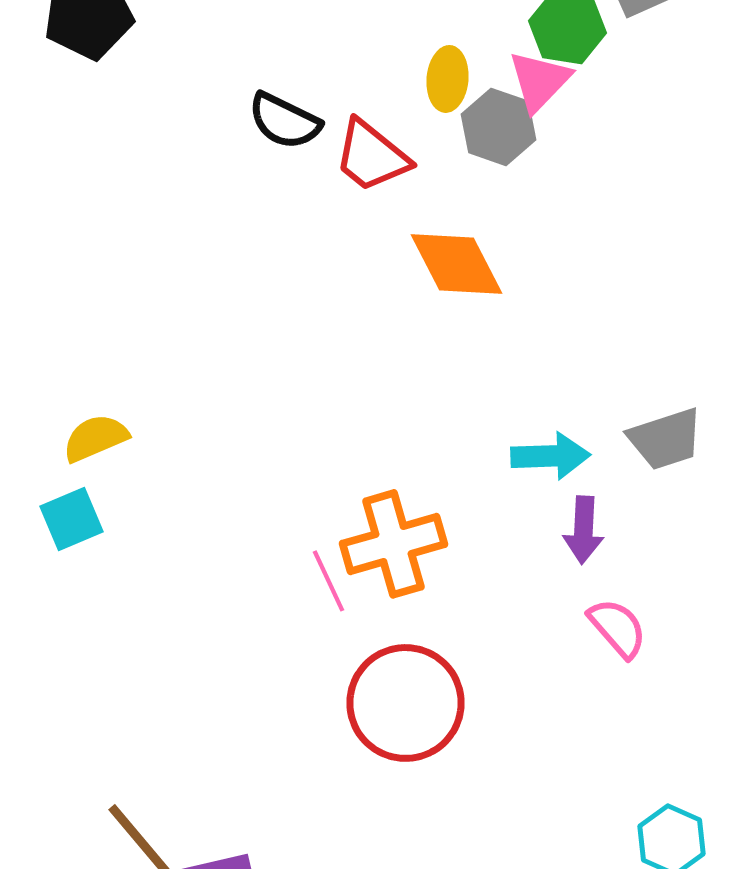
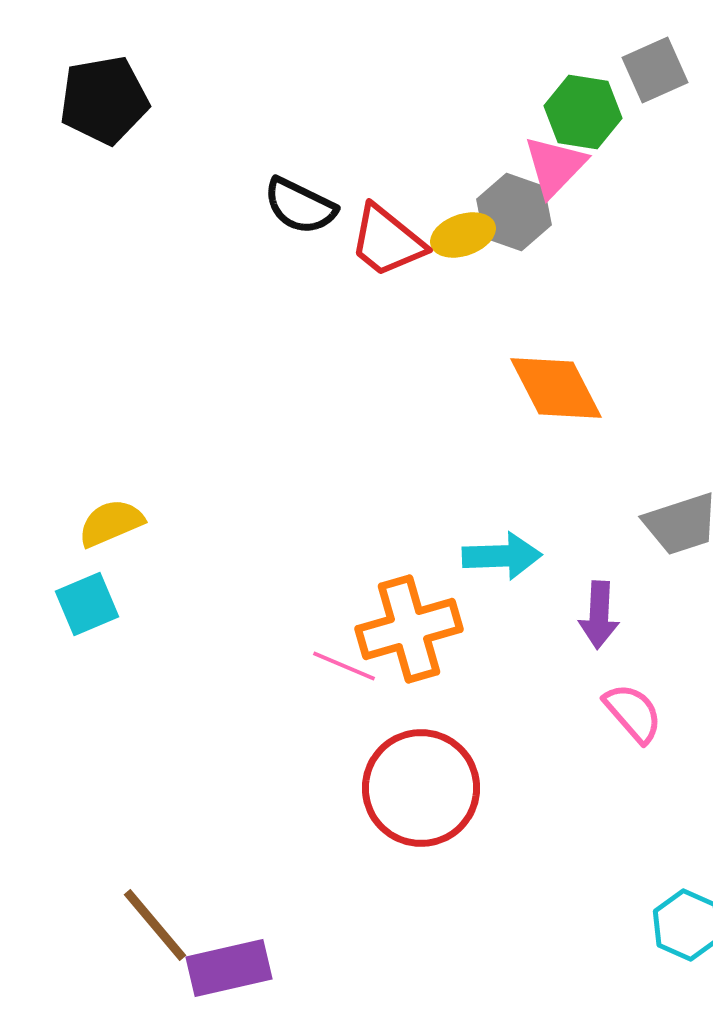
yellow ellipse: (448, 79) -> (463, 235), moved, turned 66
orange diamond: (456, 264) -> (556, 388), moved
cyan arrow: (550, 456) -> (502, 556), moved
pink line: (328, 581) -> (344, 666), turned -42

